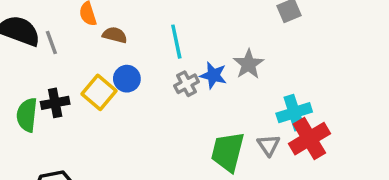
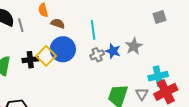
blue circle: (127, 79) -> (63, 49), size x1.6
black cross: (55, 103) -> (30, 60), moved

